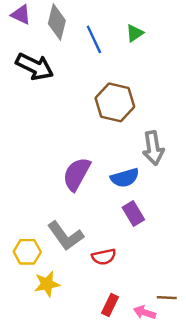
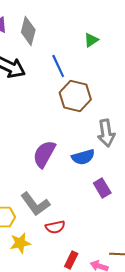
blue line: (94, 39) -> (58, 66), moved
purple rectangle: (133, 214) -> (102, 188), moved
red semicircle: (104, 257) -> (55, 227), moved

